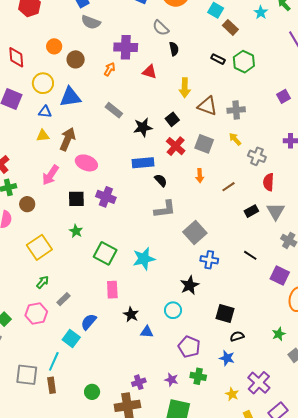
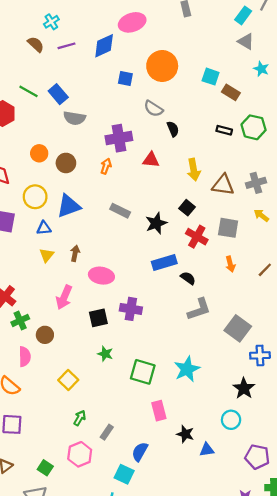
yellow triangle: (43, 136) -> (47, 255), turned -32
brown arrow: (68, 139) -> (75, 253), size x0.6
yellow square: (39, 247) -> (68, 380), size x0.7

